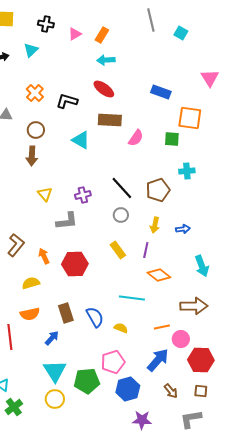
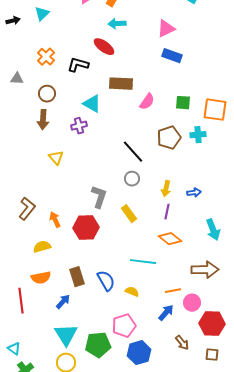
pink triangle: (210, 78) -> (166, 29), moved, turned 36
red ellipse: (104, 89) -> (104, 47), moved
orange square: (190, 118) -> (215, 110), moved
brown pentagon: (158, 190) -> (169, 138), moved
purple cross: (83, 195) -> (79, 126), moved
gray L-shape: (67, 221) -> (99, 197), moved, turned -65
purple line: (146, 250) -> (167, 212), moved
blue arrow: (158, 360) -> (166, 313), moved, size x0.7
brown arrow: (171, 391) -> (182, 343), moved

